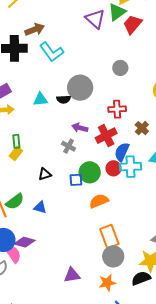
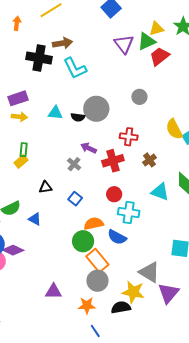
blue semicircle: (122, 152) -> (117, 237), moved, turned -96
cyan cross: (130, 167) -> (129, 213), moved
green circle: (90, 172) -> (83, 241), moved
blue square: (76, 180) -> (75, 199), turned 32
orange rectangle: (109, 237) -> (97, 261), turned -30

